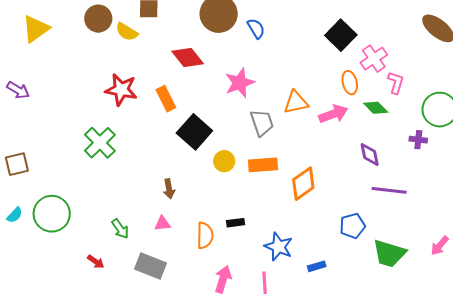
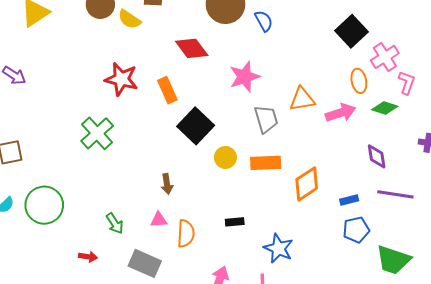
green diamond: (376, 108) -> (385, 108), turned -30
orange semicircle: (205, 235) -> (186, 233), moved
red arrow: (96, 262) -> (88, 257), turned -30
blue rectangle: (317, 266) -> (349, 200), moved

